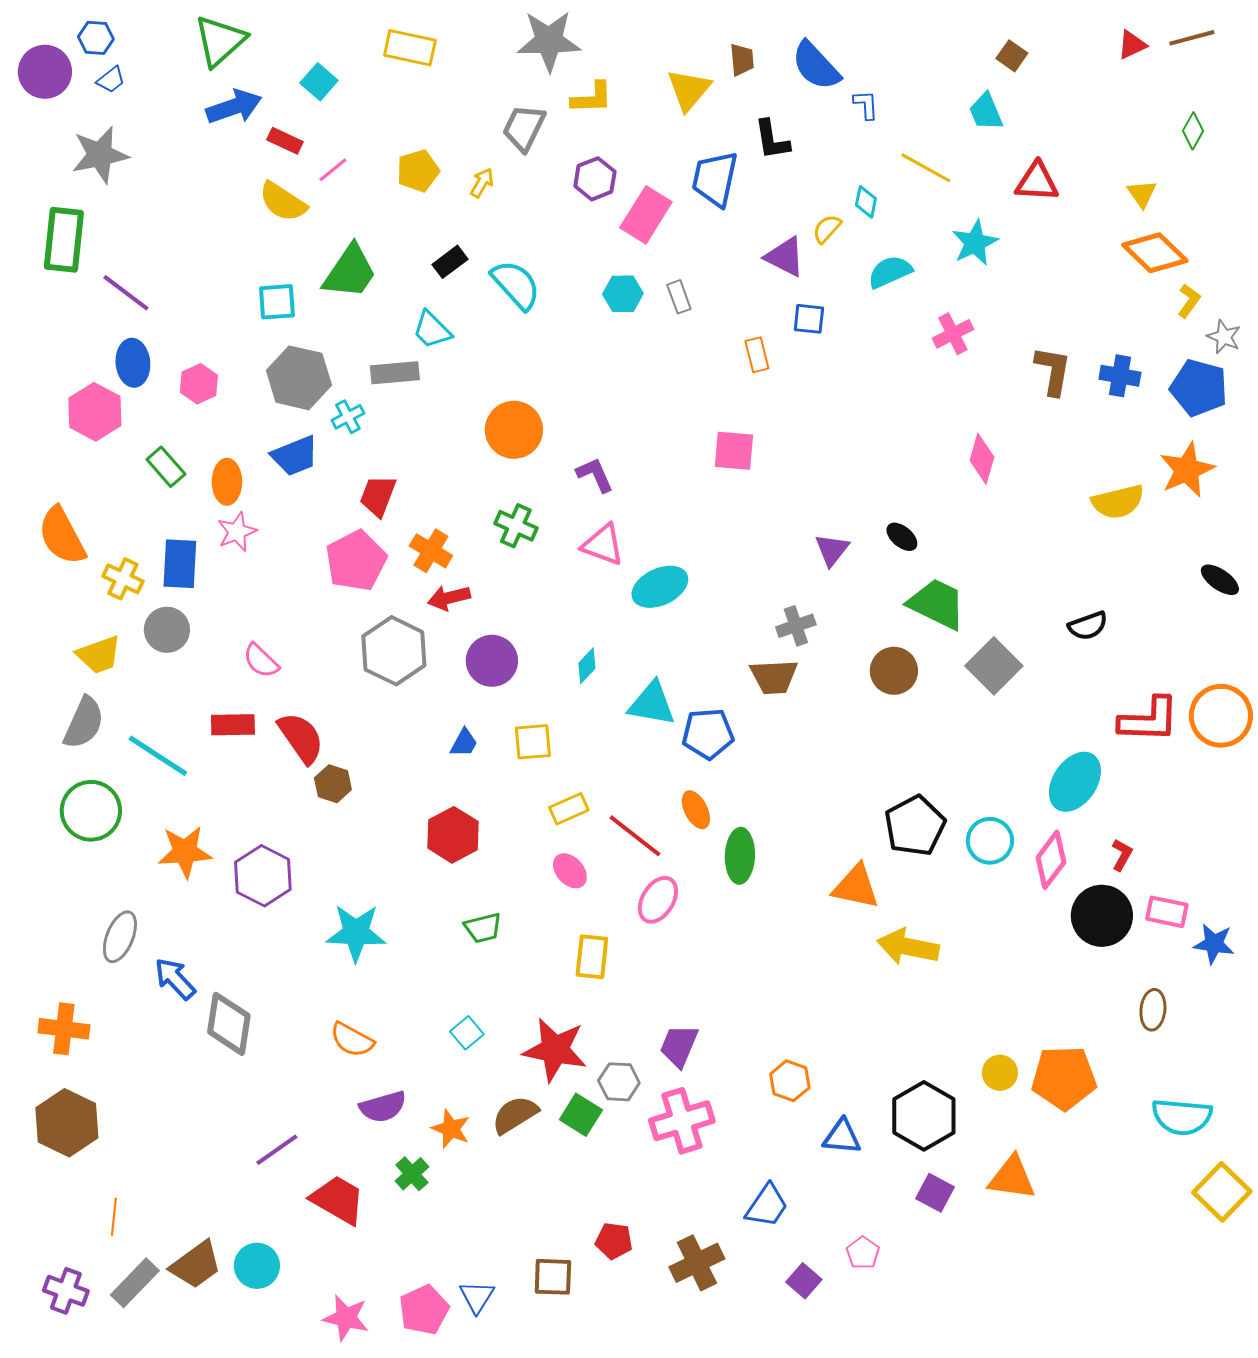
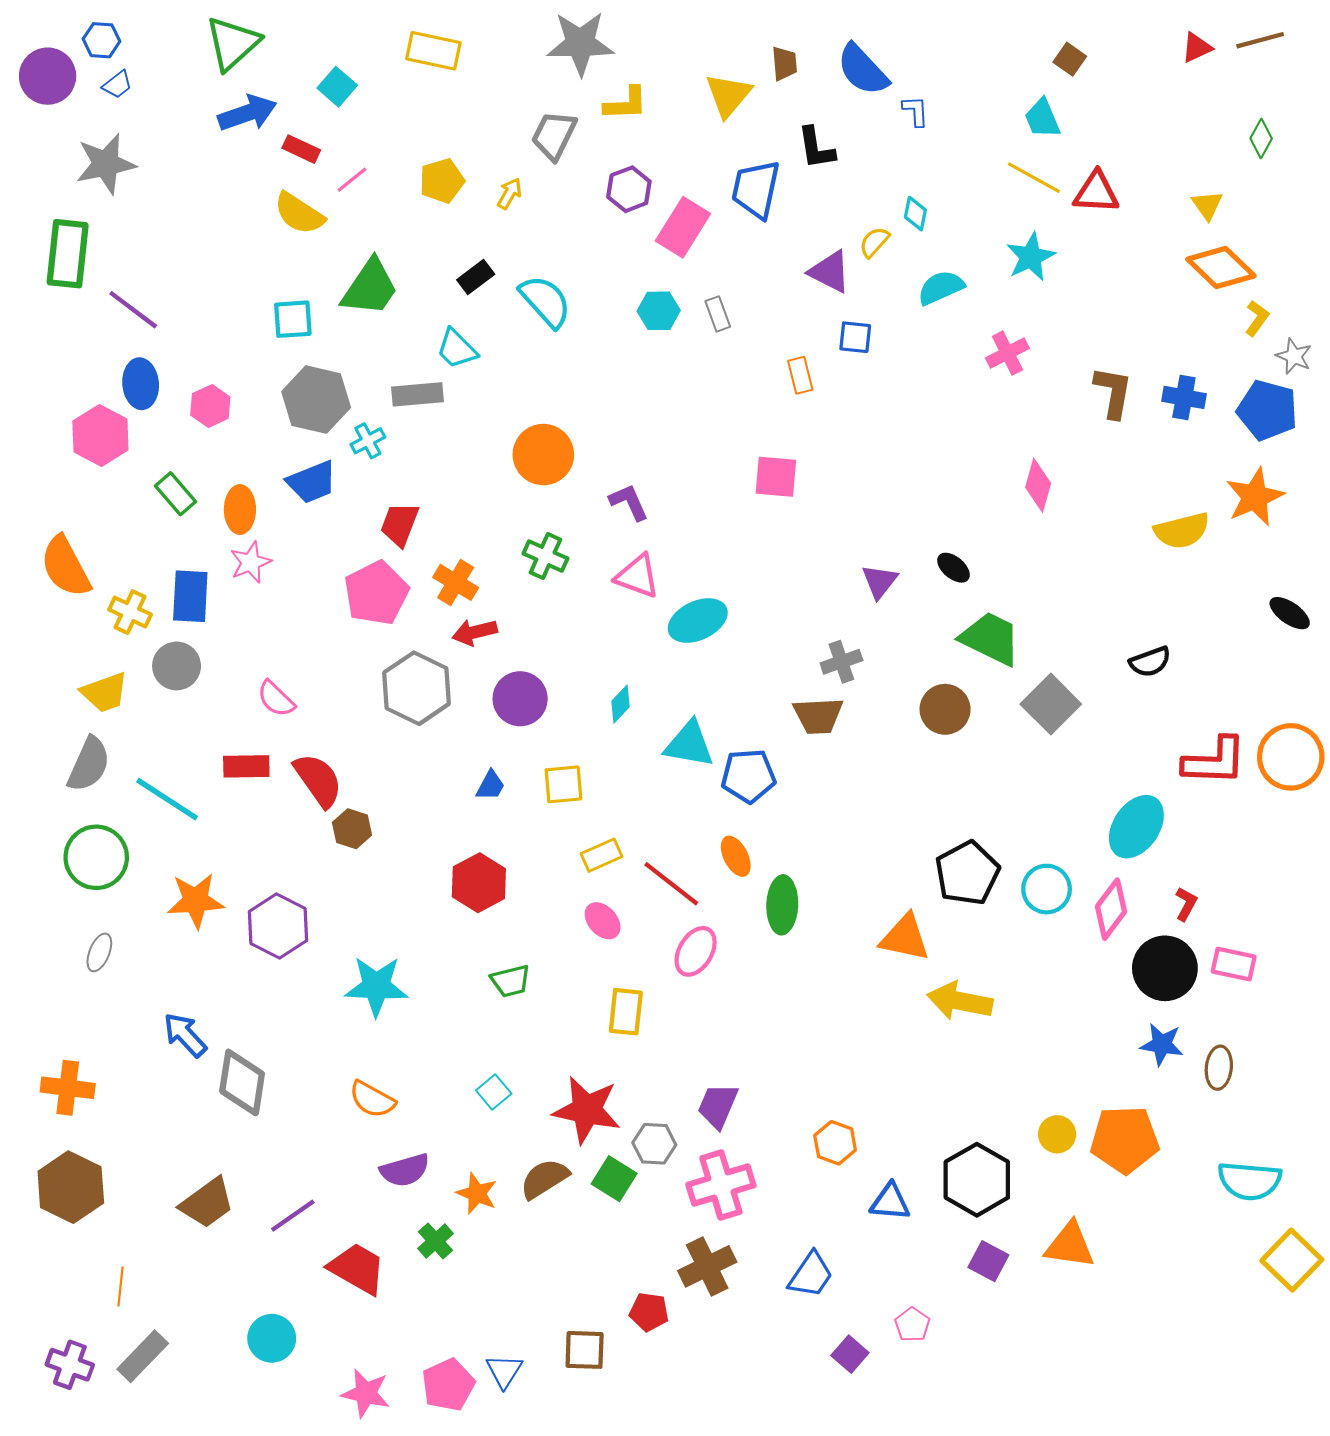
yellow line: (926, 168) -> (1034, 178), moved
gray ellipse: (120, 937) -> (99, 952), moved, size x0.7
blue star: (1214, 944) -> (1162, 1044), moved
brown cross: (697, 1263) -> (707, 1266), moved
brown trapezoid: (196, 1265) -> (207, 1203), moved

